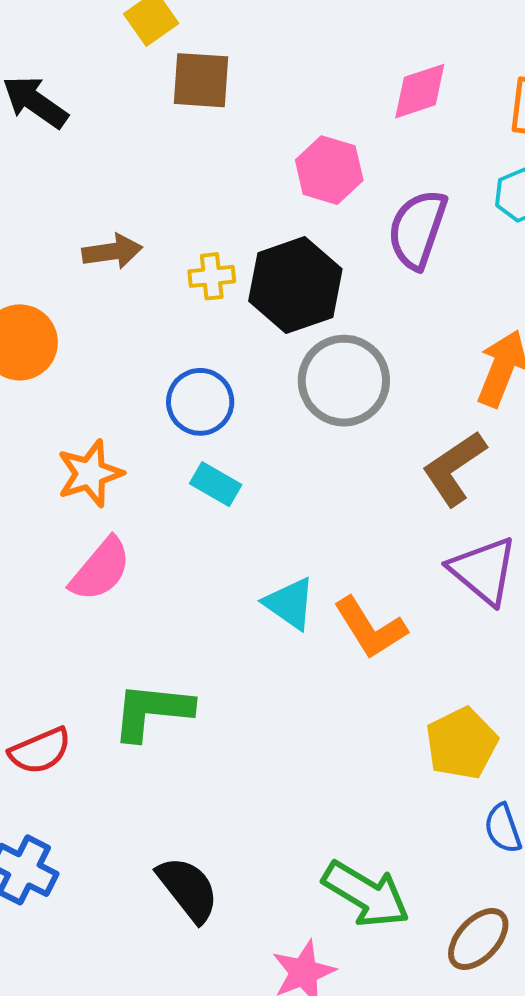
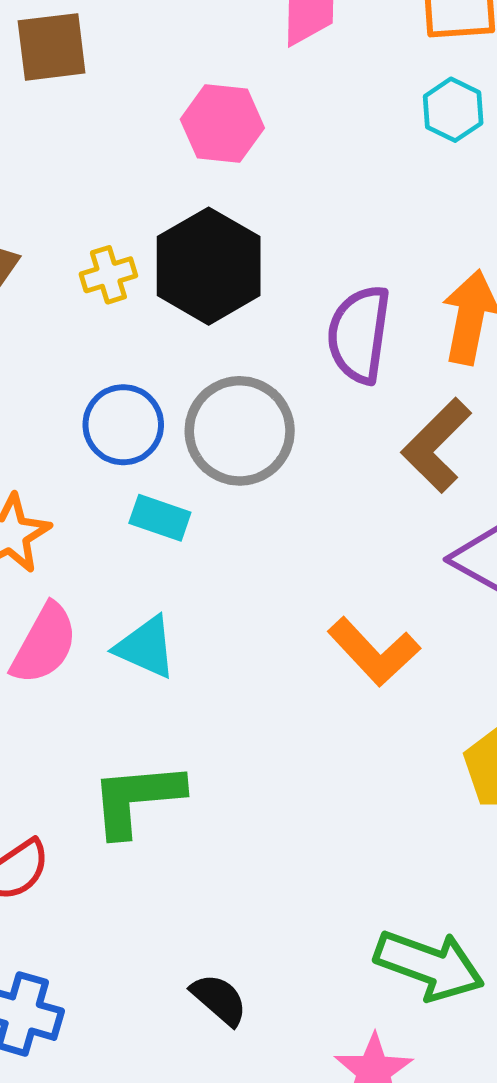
purple semicircle: (417, 229) -> (359, 334), moved
gray circle: (344, 381) -> (240, 431), moved
cyan triangle: (290, 603) -> (146, 647), moved
black semicircle: (188, 889) -> (219, 999), size x0.7

